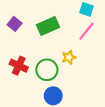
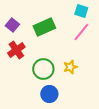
yellow star: (69, 57) -> (70, 67), moved
red cross: (19, 66) -> (16, 50), moved, turned 30

